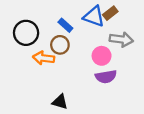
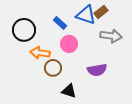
brown circle: (60, 45) -> (53, 68), moved
pink circle: (102, 56) -> (69, 44), moved
black triangle: (60, 102) -> (69, 91), moved

